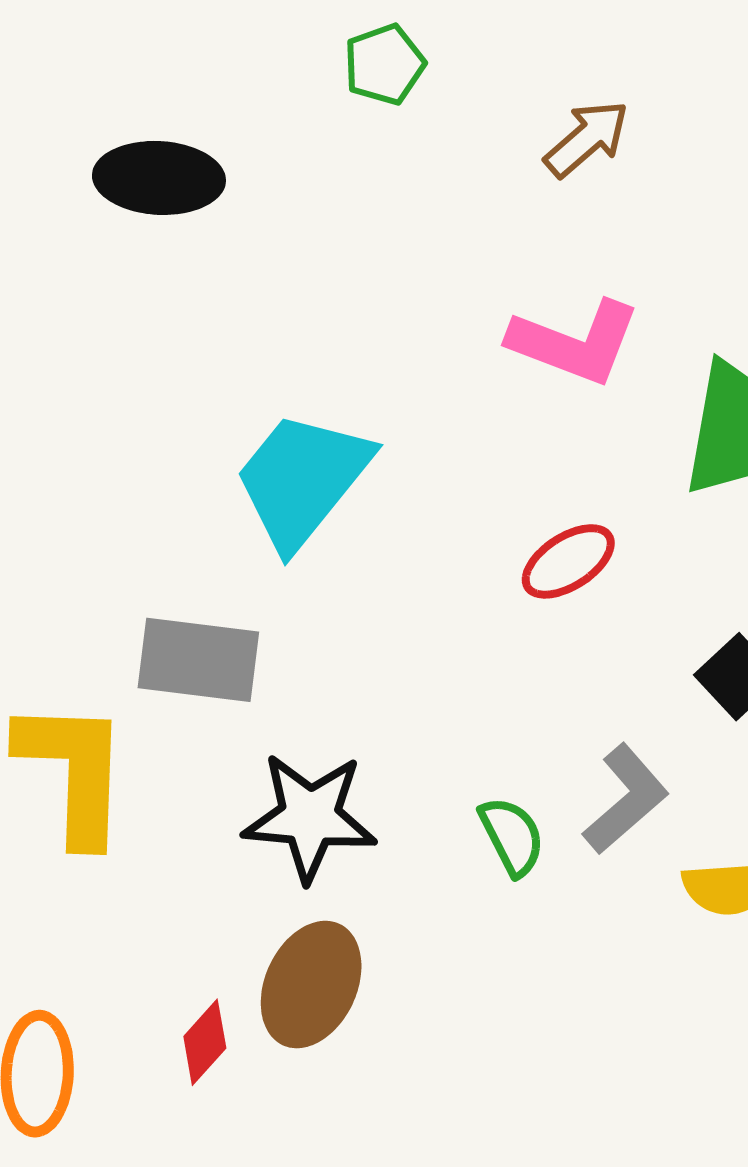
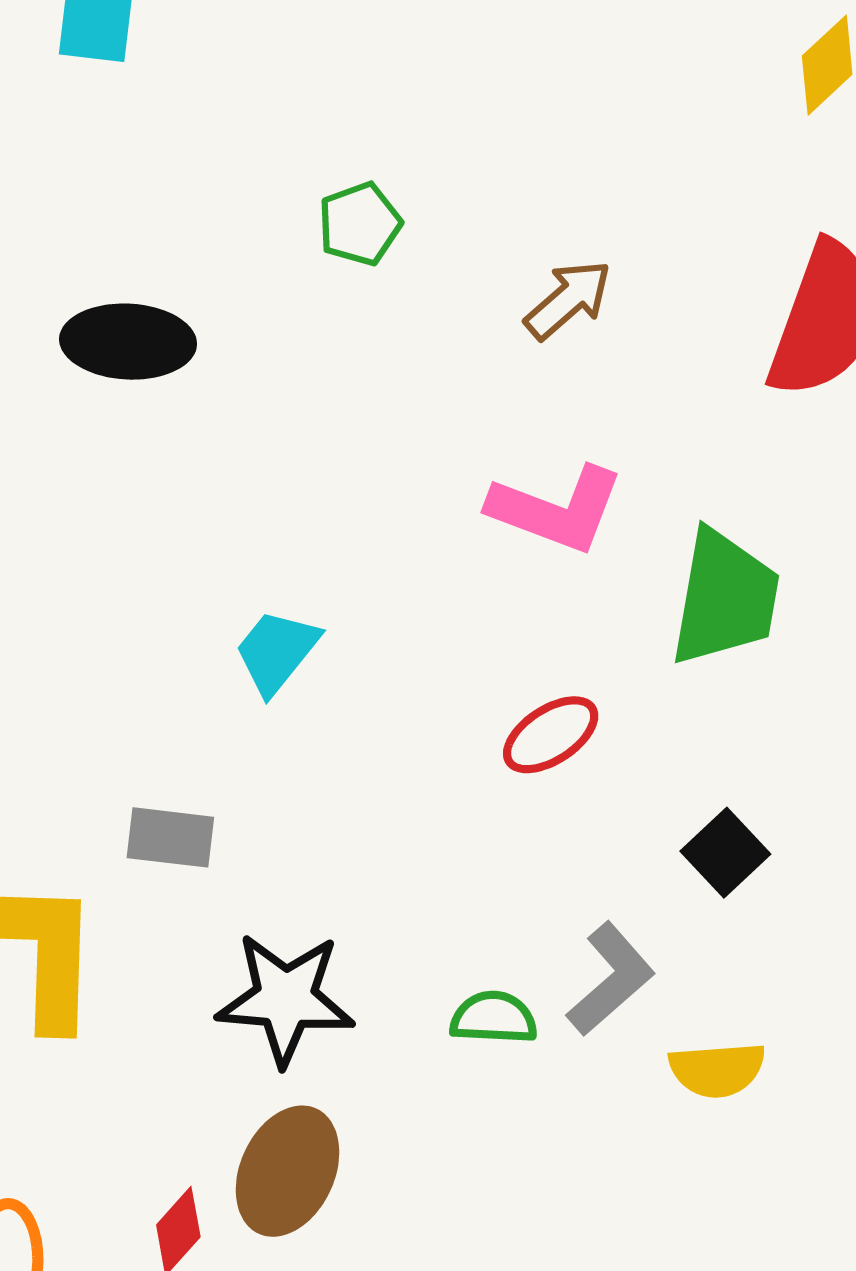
cyan trapezoid: (302, 480) -> (277, 652), size x0.6
gray rectangle: (198, 660) -> (170, 837), size x0.7
green semicircle: (512, 836) -> (494, 1018), turned -60

